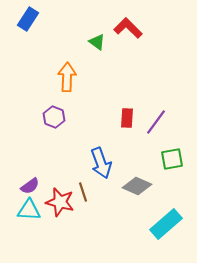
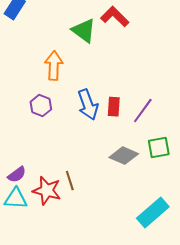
green triangle: (97, 42) -> (84, 31), size x1.5
blue arrow: (101, 163) -> (88, 105), moved
gray diamond: (137, 186) -> (124, 156), moved

